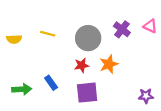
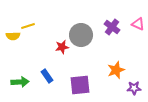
yellow line: (48, 34) -> (28, 26), moved, turned -32
orange star: (109, 64) -> (116, 70), moved
red star: (82, 65) -> (62, 47), moved

